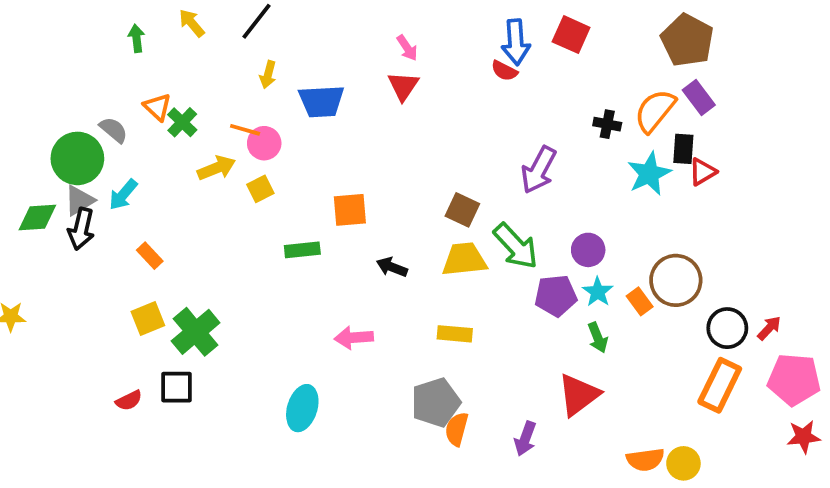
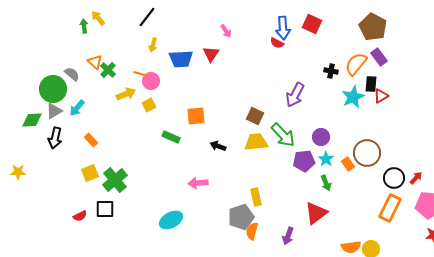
yellow arrow: (192, 23) -> (98, 18), moved
red triangle: (403, 86) -> (211, 54), moved
black arrow: (81, 229) -> (55, 138), moved
green rectangle: (302, 250) -> (171, 137), turned 30
yellow rectangle: (455, 334) -> (256, 197), moved, turned 72
cyan ellipse: (302, 408) -> (171, 220), turned 45

